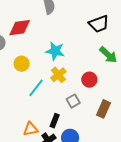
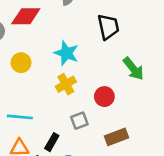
black trapezoid: (99, 24) -> (108, 27), moved, turned -90
cyan line: (36, 88) -> (20, 117), moved, turned 48
brown rectangle: (103, 109) -> (117, 137), turned 36

